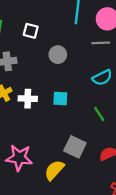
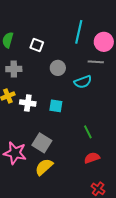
cyan semicircle: (102, 78) -> (83, 82), moved
green line: (99, 114) -> (88, 132), moved
gray square: (75, 147) -> (42, 143), moved

